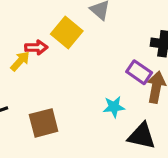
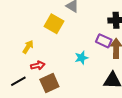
red arrow: (36, 47) -> (38, 65), moved
cyan star: (114, 107) -> (81, 58), moved

